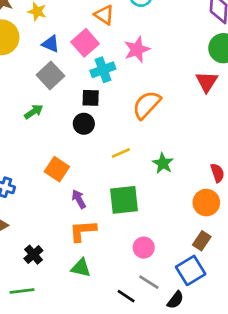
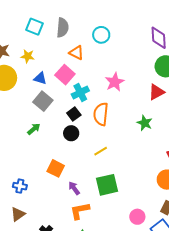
pink star: (137, 49) -> (115, 82), moved
red triangle: (207, 82) -> (156, 92), turned 36
black square: (91, 98) -> (74, 114), turned -32
orange semicircle: (147, 105) -> (101, 114), moved, turned -30
green star: (163, 163) -> (145, 123), moved
pink circle: (144, 248) -> (137, 217), moved

